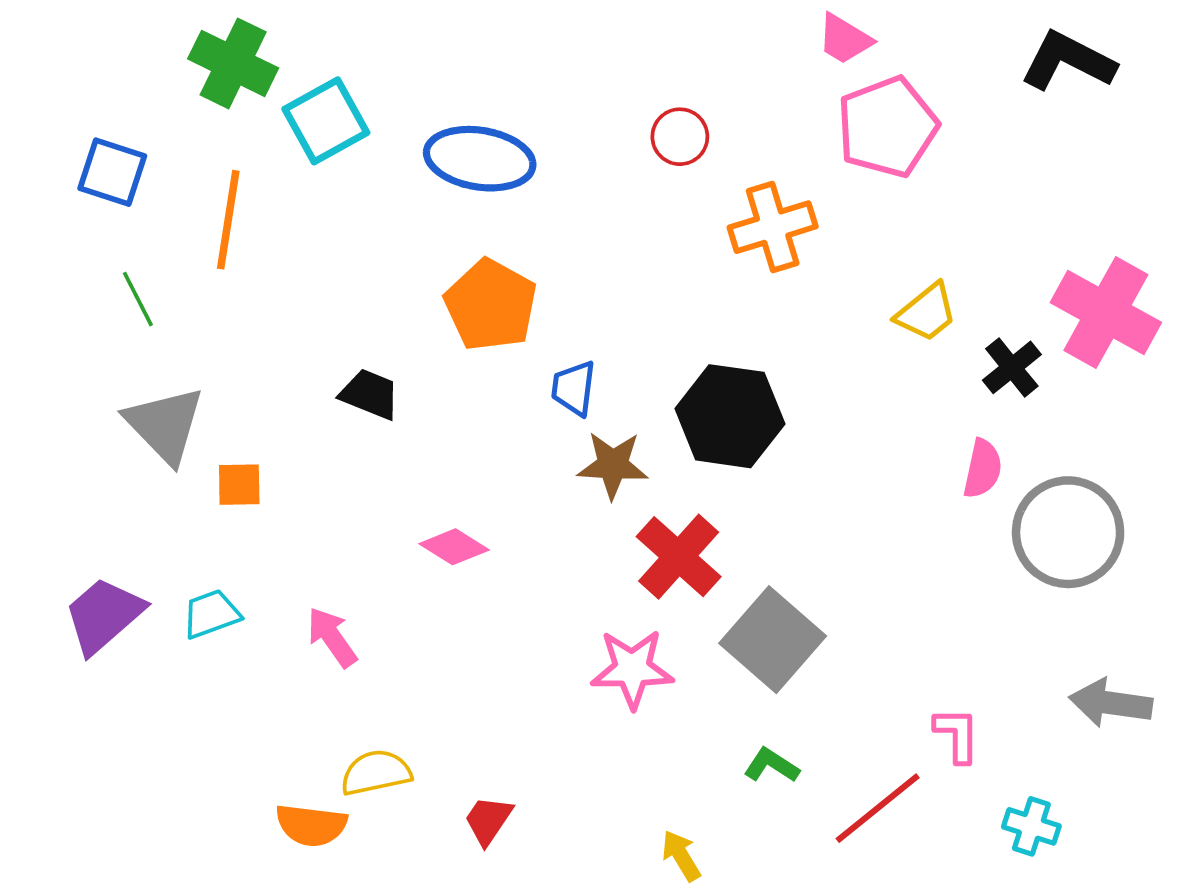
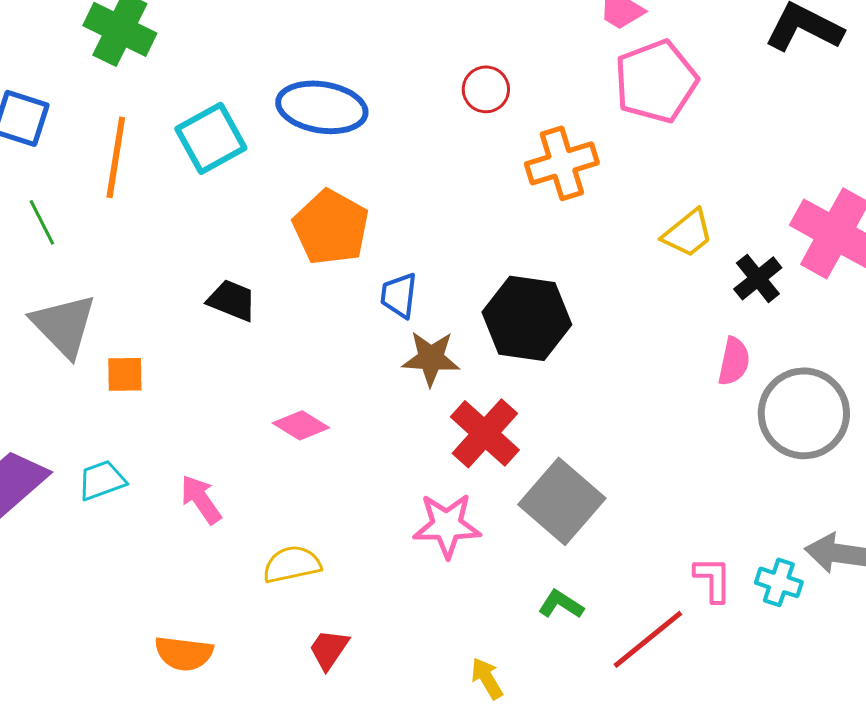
cyan square: (326, 121) -> (211, 138), moved
yellow semicircle: (376, 773) -> (292, 564), moved
cyan cross: (1031, 826) -> (779, 582), moved

